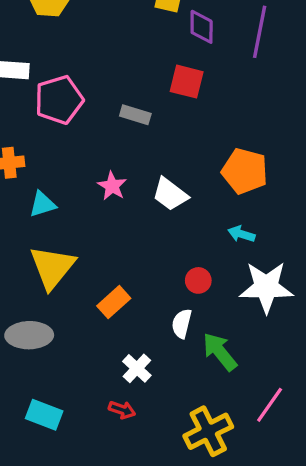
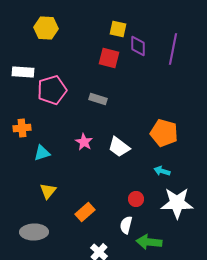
red square: (187, 82) -> (109, 58), moved
yellow triangle: (52, 267) -> (48, 191), size x0.6
green arrow: (220, 352) -> (149, 242), turned -45

